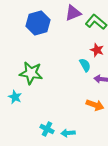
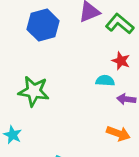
cyan semicircle: (85, 65) -> (105, 81), turned -56
cyan star: (15, 97) -> (13, 135), moved

